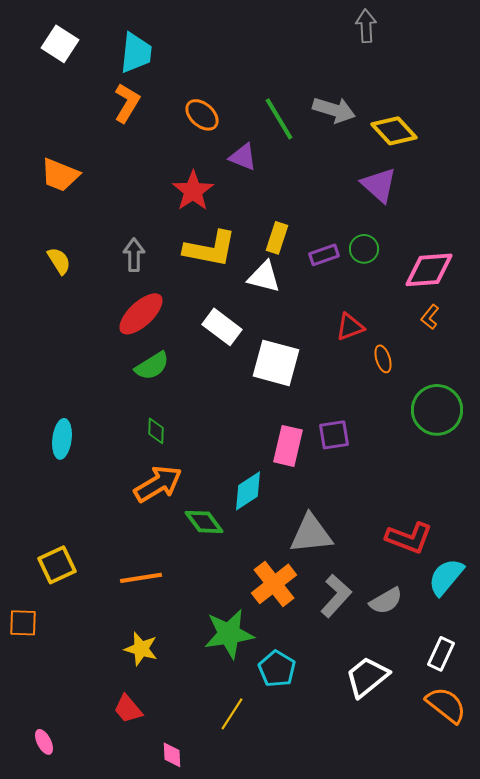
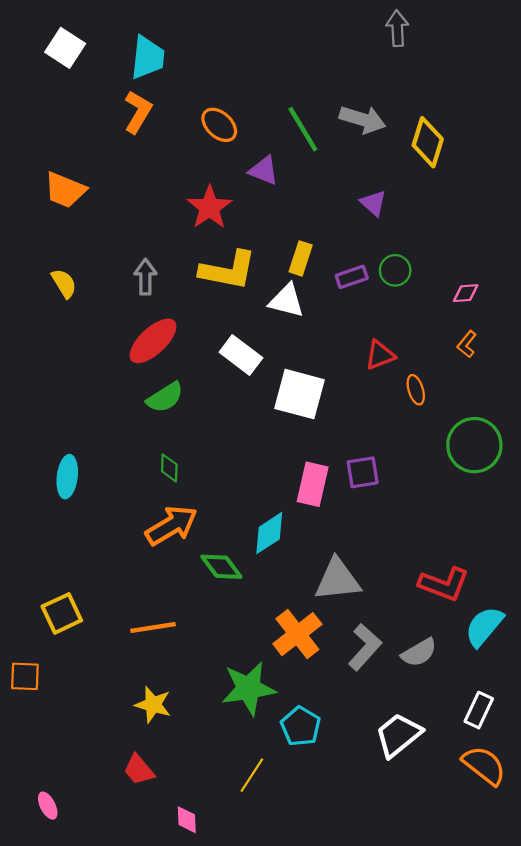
yellow diamond: (394, 131) -> (428, 142), turned 60
purple triangle: (379, 185) -> (373, 203), moved, size x0.7
pink diamond: (429, 270) -> (466, 293), size x0.5

